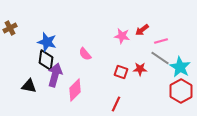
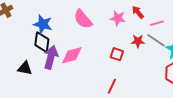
red arrow: (142, 30) -> (138, 12), turned 88
pink semicircle: (85, 54) -> (83, 19), moved, size x1.5
red star: (140, 69) -> (138, 41), moved
pink diamond: (75, 90) -> (72, 55), moved, turned 30

